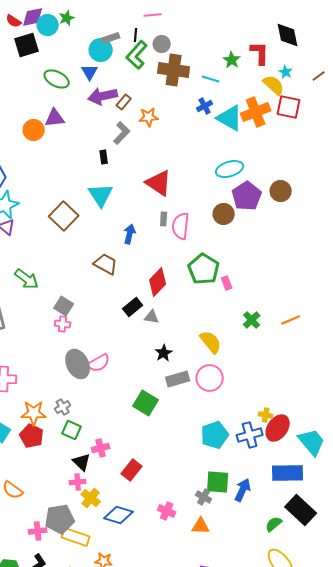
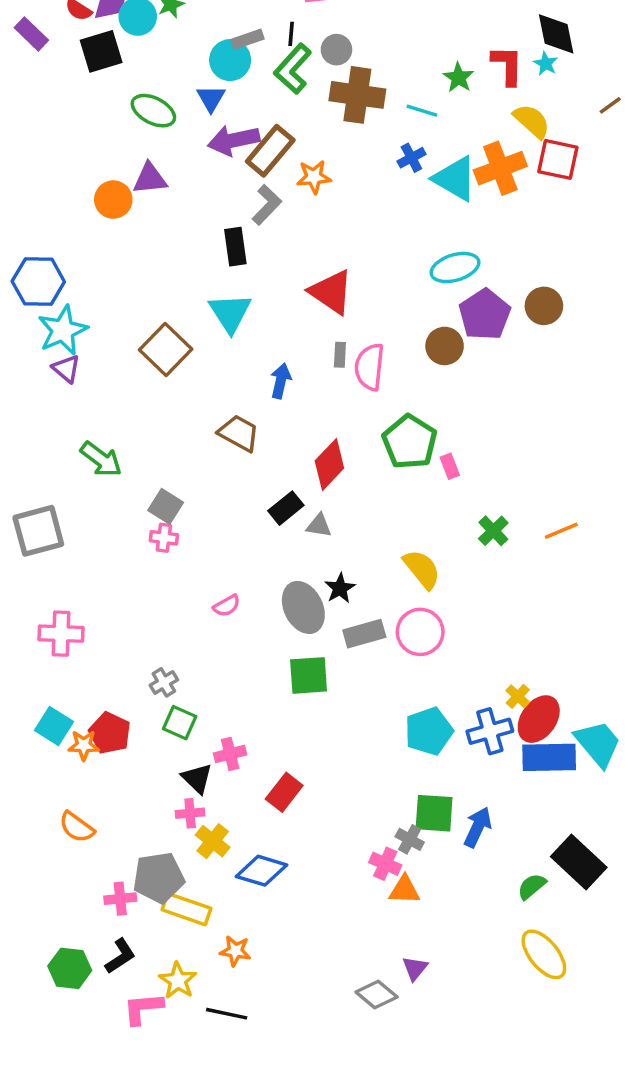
cyan star: (286, 72) -> (546, 64), moved
brown rectangle: (124, 102) -> (270, 151), size x1.8
black rectangle: (104, 157) -> (235, 247), size x1.5
pink semicircle: (99, 363) -> (227, 606), size x0.7
gray ellipse: (78, 364) -> (303, 607), moved
green square: (146, 403) -> (309, 675), turned -35
orange star: (34, 413) -> (84, 745), moved, size x0.7
yellow cross: (266, 415) -> (518, 696), turned 32
blue rectangle: (288, 473) -> (549, 757), moved
pink cross: (167, 511) -> (385, 864), moved

